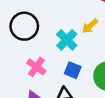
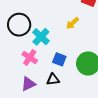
cyan cross: (67, 40) -> (41, 37), moved

